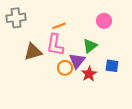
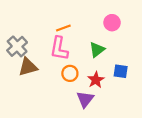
gray cross: (16, 18) -> (17, 46), moved, turned -36
brown triangle: (33, 52) -> (28, 67), moved
purple triangle: (77, 61) -> (85, 99), moved

